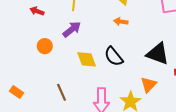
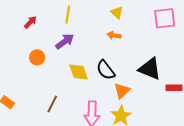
red arrow: (37, 11) -> (30, 22), turned 112
orange triangle: (149, 85) -> (122, 91), moved
brown line: (62, 92) -> (52, 104), turned 48

